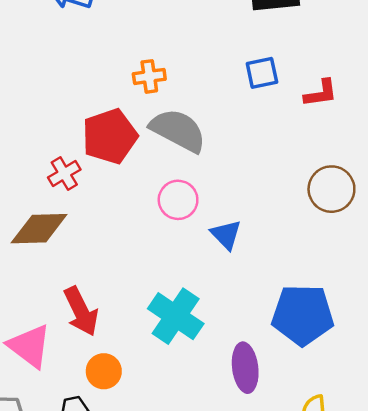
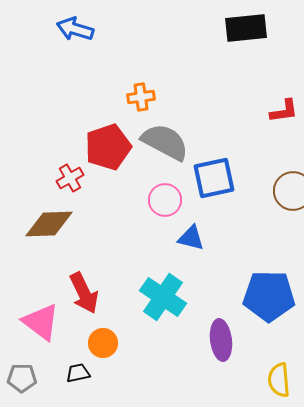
blue square: (262, 73) -> (214, 178), moved, size x1.5
blue triangle: (226, 235) -> (191, 238), moved, turned -32

